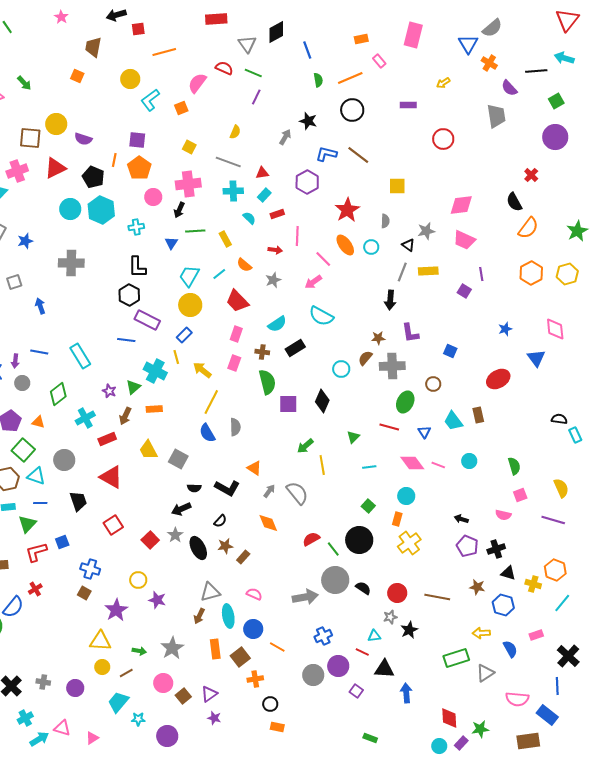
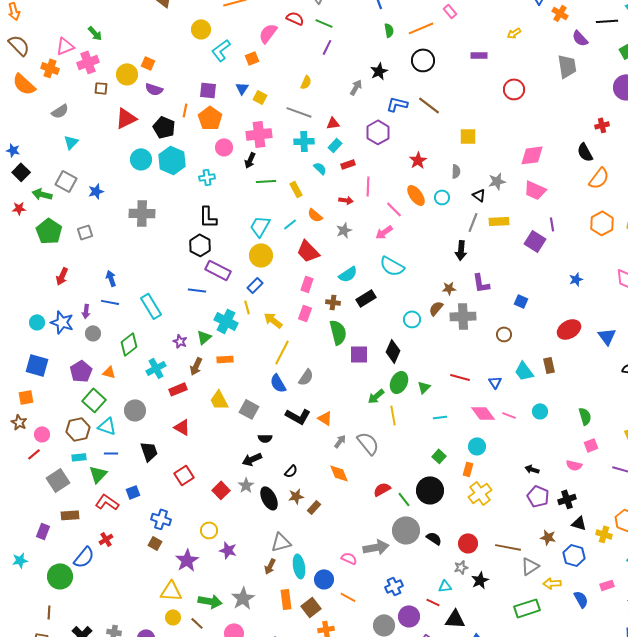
orange square: (77, 76) -> (148, 63), moved
black star: (308, 121) -> (379, 71), turned 30
brown square: (30, 138) -> (101, 88), size x0.6
pink cross: (17, 171) -> (88, 62), moved
red cross: (531, 175) -> (602, 125), turned 32
red star: (347, 210) -> (418, 160), size x0.7
blue triangle: (171, 243) -> (242, 88), moved
purple square: (464, 291) -> (535, 241), size x1.5
blue arrow: (40, 306) -> (111, 278), moved
blue triangle: (536, 358) -> (607, 336), moved
green ellipse: (405, 402) -> (399, 382), moved
gray semicircle: (235, 427) -> (306, 377), turned 36
red triangle: (111, 477) -> (182, 427), size x0.7
black L-shape: (227, 488) -> (298, 416), moved
red L-shape: (36, 552) -> (107, 502), turned 50
pink semicircle: (254, 594) -> (349, 558), moved
green arrow: (139, 651) -> (210, 601), size x1.6
brown line: (126, 673) -> (197, 623), turned 72
gray triangle: (485, 673) -> (530, 566), moved

